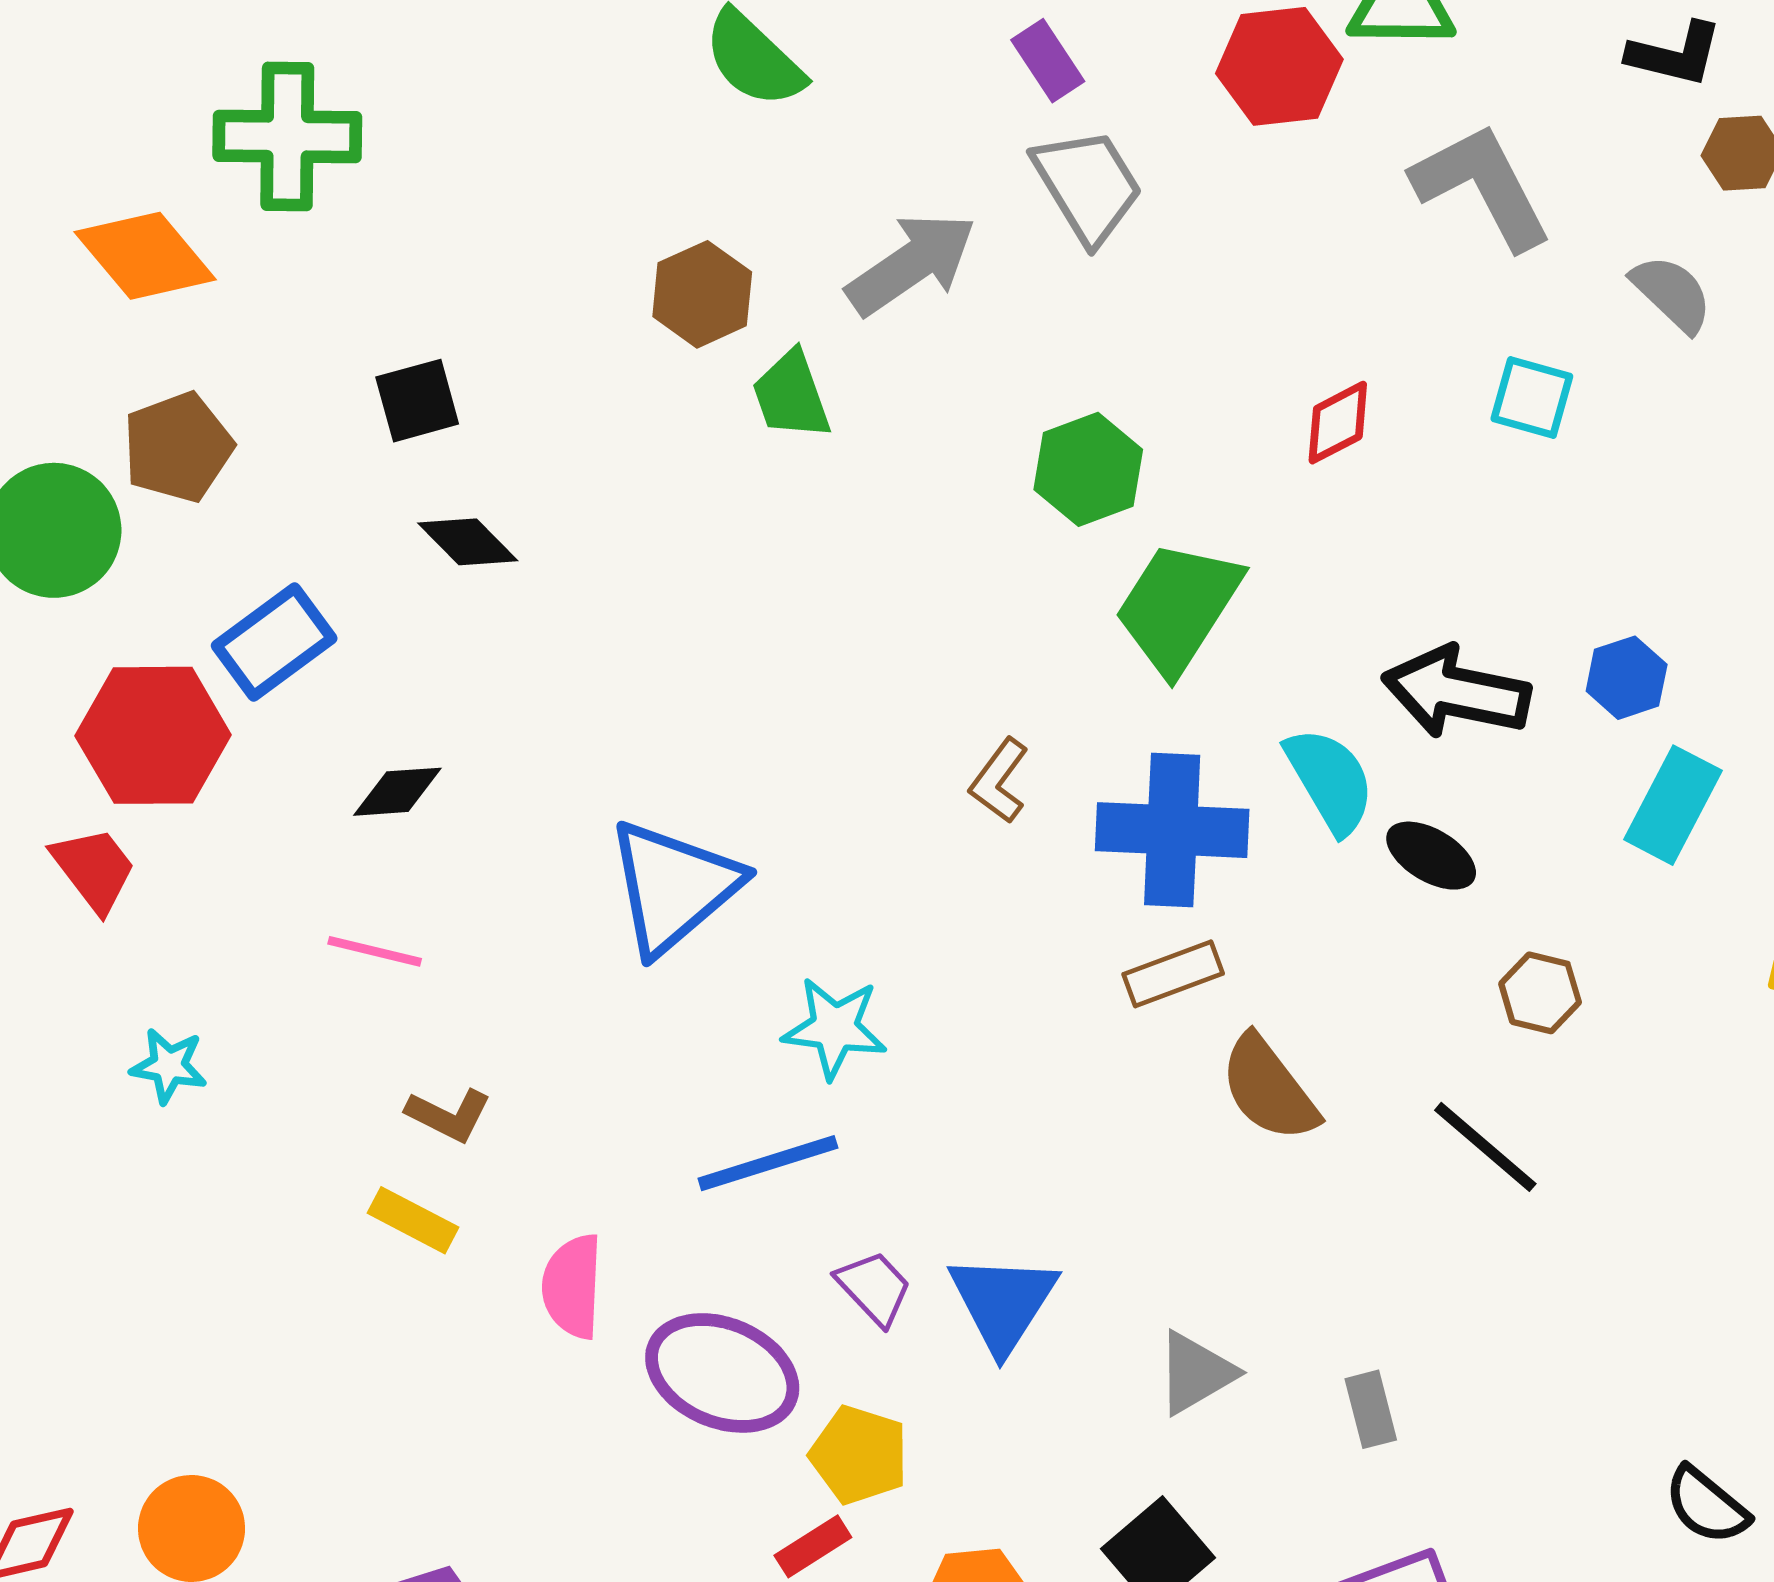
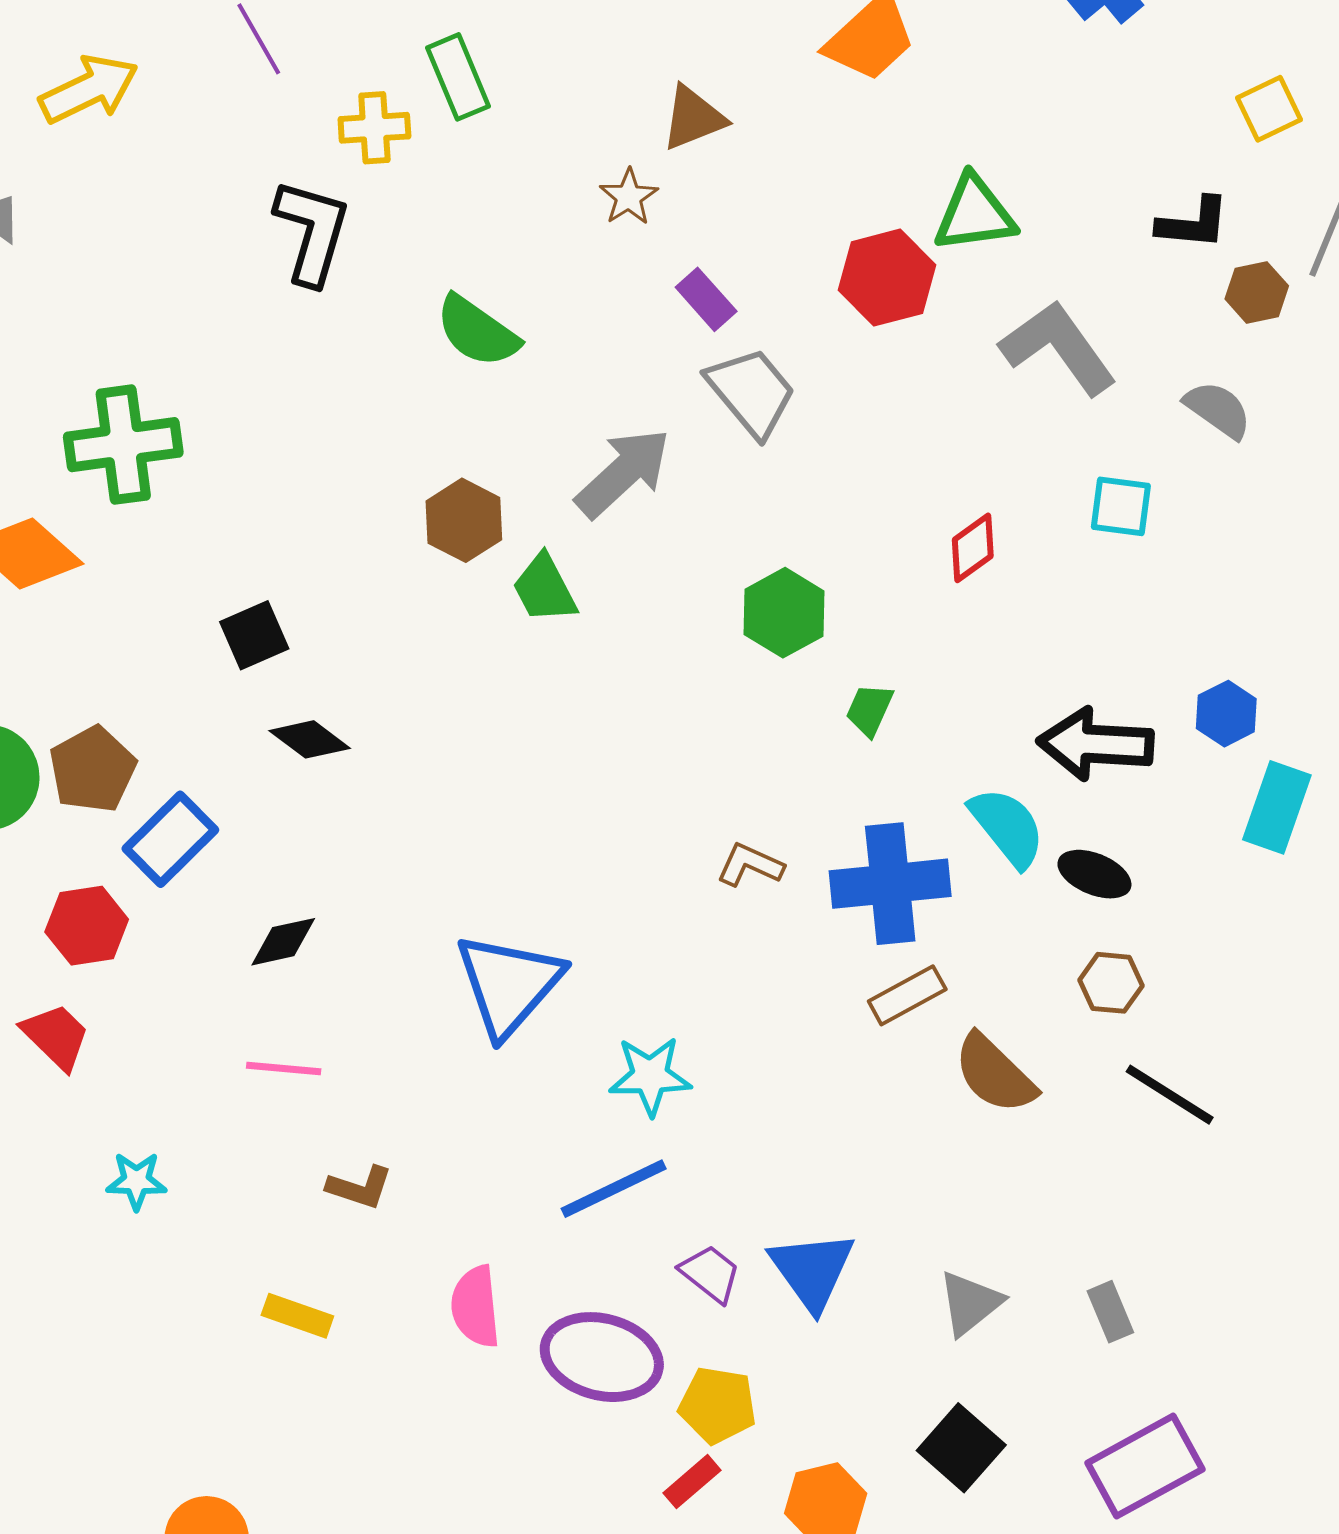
brown pentagon: (178, 447) -> (92, 769), moved
green trapezoid: (1178, 607) -> (870, 710), size x0.5
red hexagon: (153, 735) -> (87, 926), size x0.7
brown L-shape: (999, 781) -> (750, 865), turned 86
brown hexagon: (1540, 993) -> (1111, 983), moved
yellow rectangle: (413, 1220) -> (297, 1316), moved

